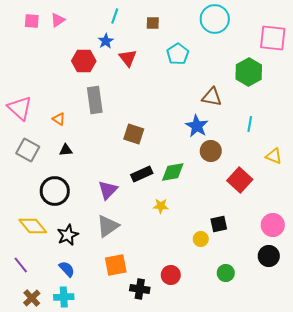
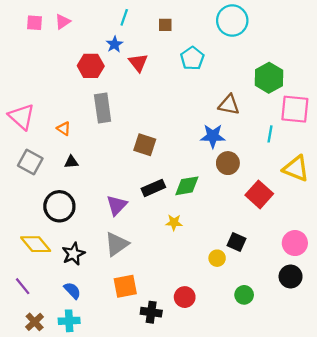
pink square: (273, 38) -> (295, 109), moved
blue star: (197, 126) -> (213, 136), turned -30
yellow triangle: (274, 156) -> (296, 168), size x1.5
black square: (219, 224) -> (237, 242), turned 36

